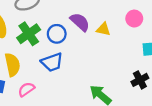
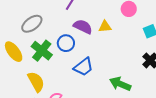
blue trapezoid: (52, 62) -> (83, 67), moved

